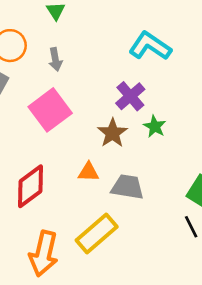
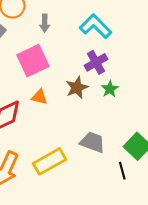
cyan L-shape: (150, 46) -> (96, 26), moved
orange triangle: (88, 172) -> (39, 97), moved
gray trapezoid: (127, 187) -> (92, 142), moved

